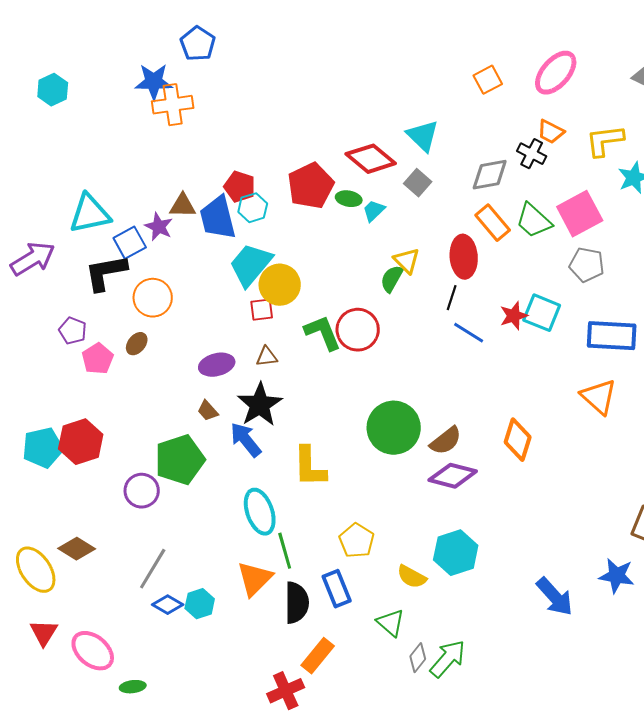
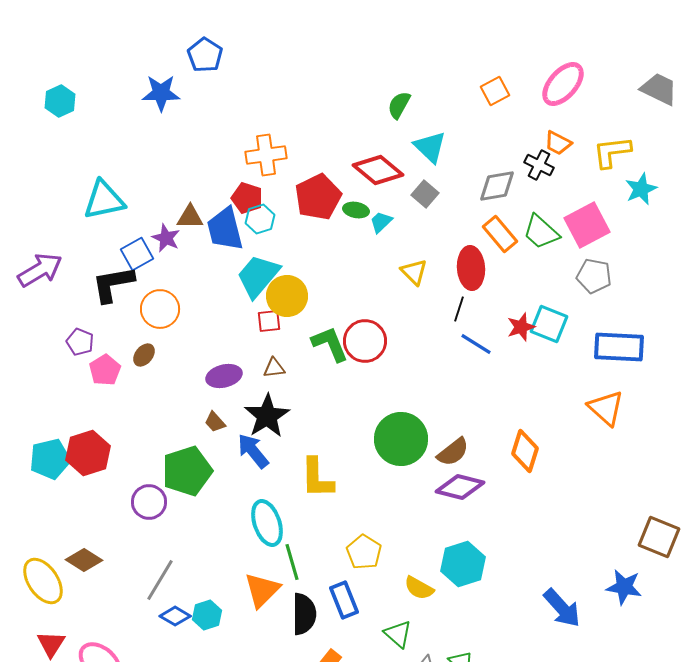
orange cross: (173, 105) -> (266, 155), moved
cyan triangle: (90, 214) -> (104, 200), moved
green semicircle: (392, 279) -> (399, 105), moved

